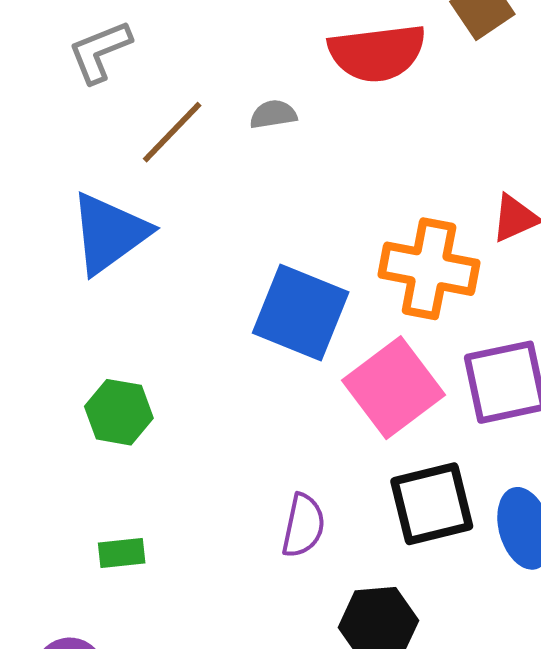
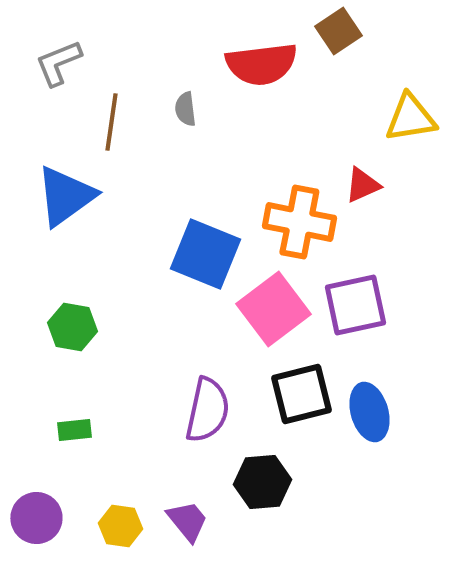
gray semicircle: (273, 114) -> (185, 109), turned -88
brown line: (172, 132) -> (111, 122), turned -36
purple semicircle: (303, 526) -> (207, 410), size x1.4

